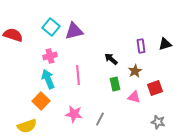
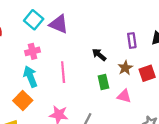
purple triangle: (74, 31) -> (59, 24), turned 36
red square: (155, 88) -> (147, 73), moved

